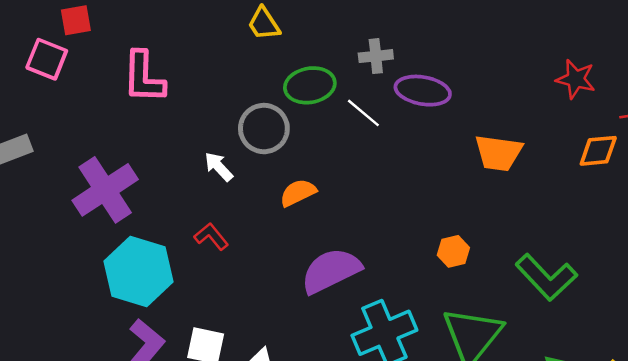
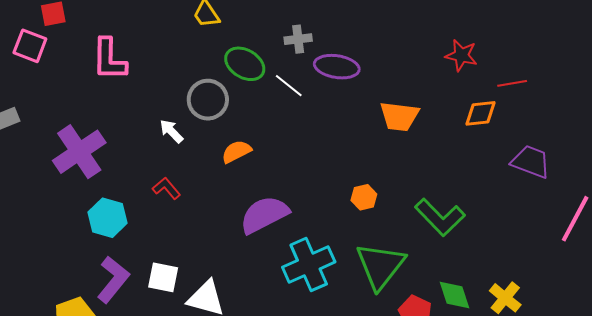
green ellipse: (310, 85) -> (245, 64), turned 42
cyan hexagon: (139, 271) -> (107, 218), size x0.7

